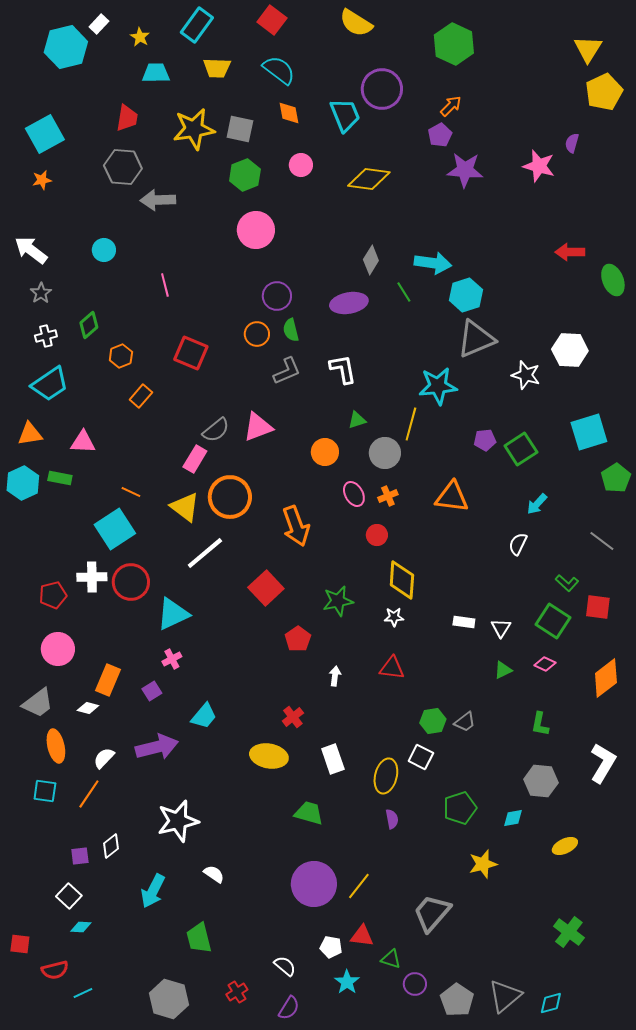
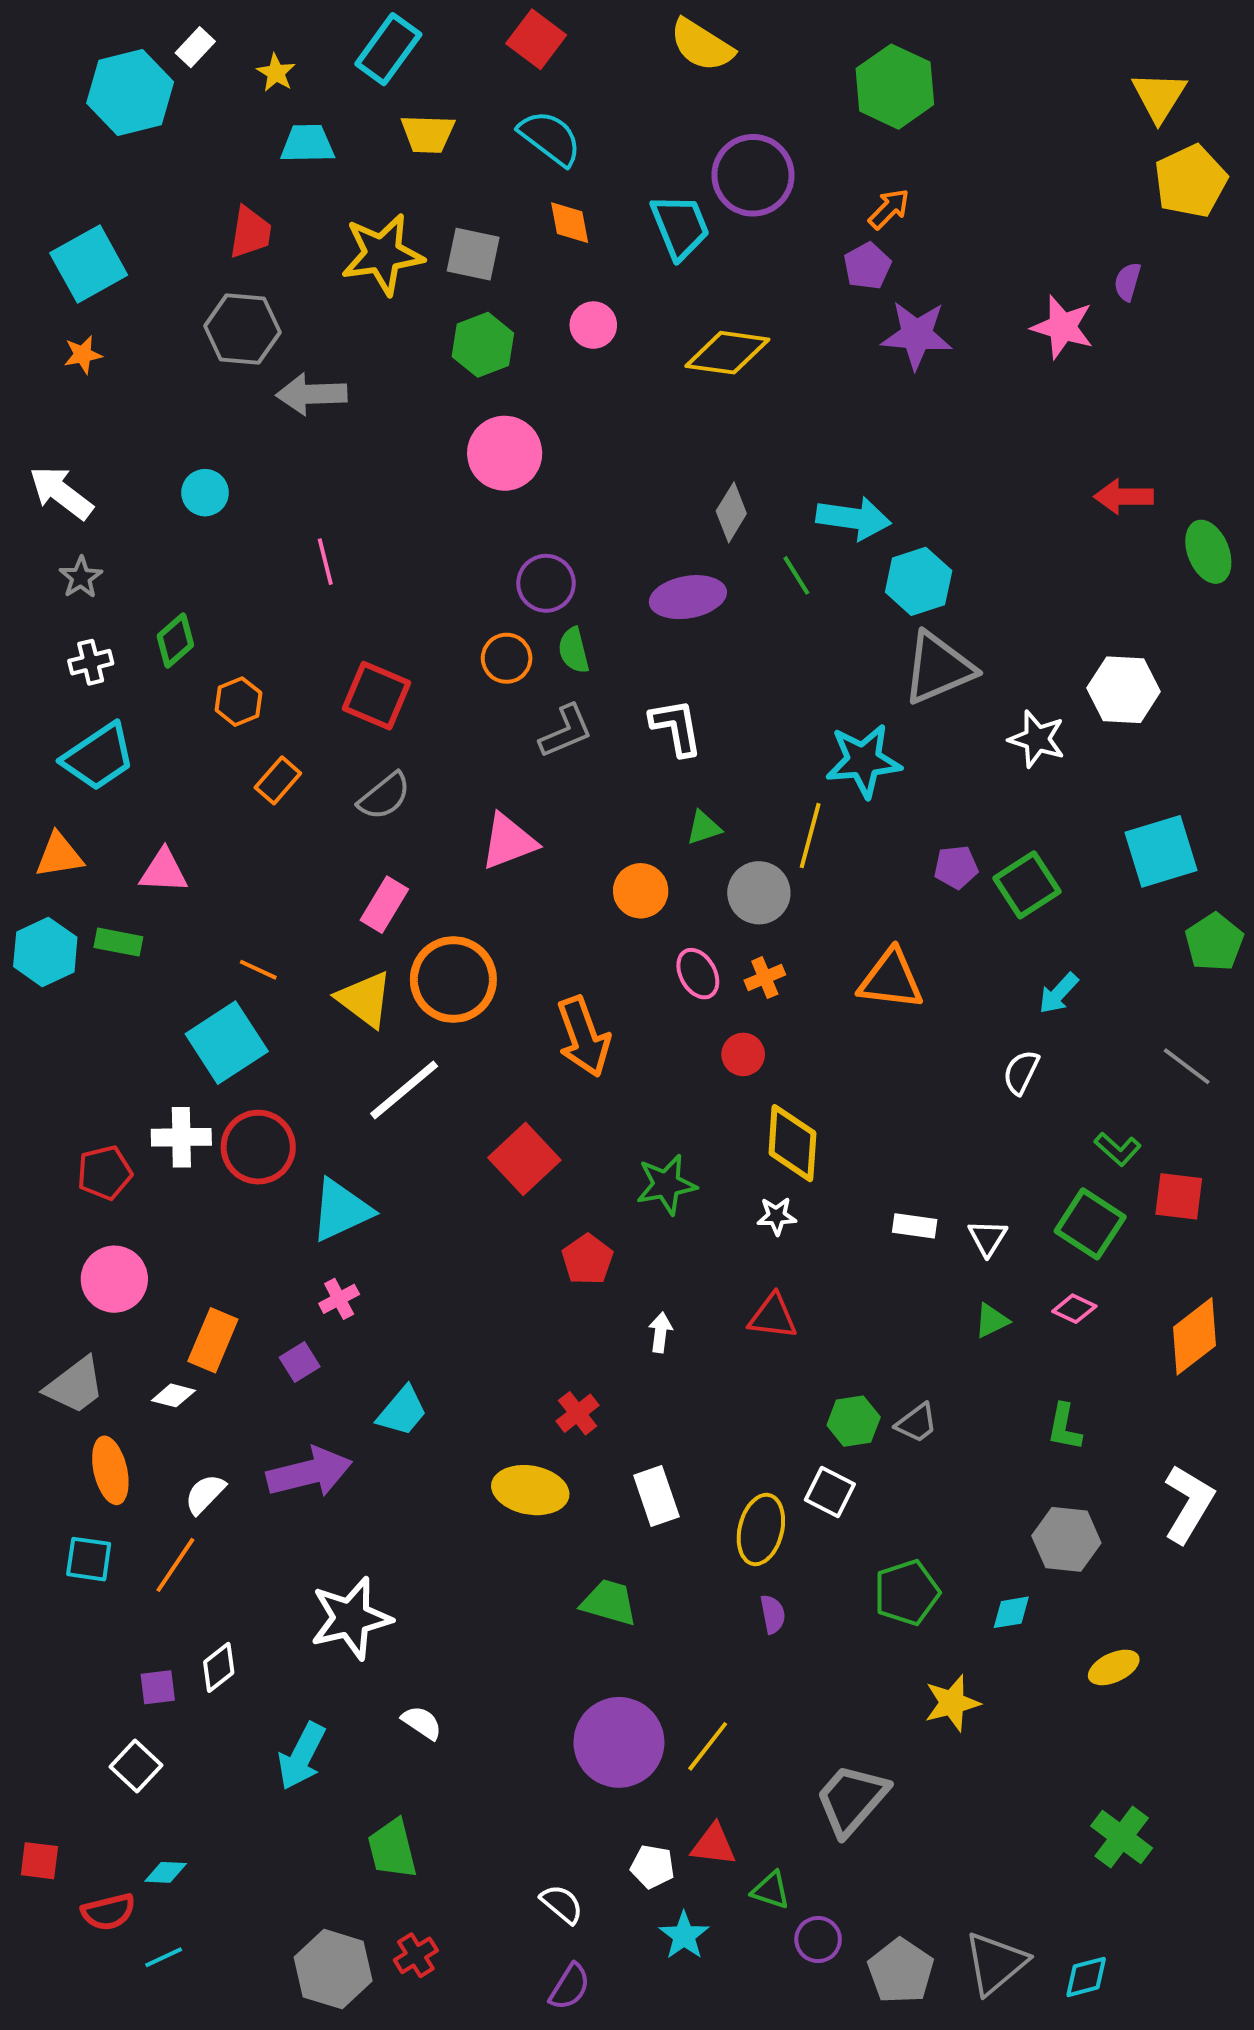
gray semicircle: (216, 430) -> (384, 796), moved
cyan diamond: (81, 927) -> (166, 1872), moved
red cross: (237, 992) -> (416, 1955), moved

